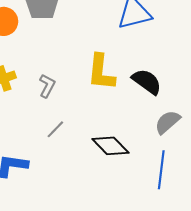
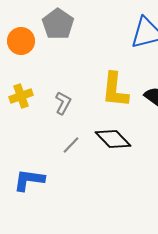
black diamond: (110, 146) -> (113, 139), moved

